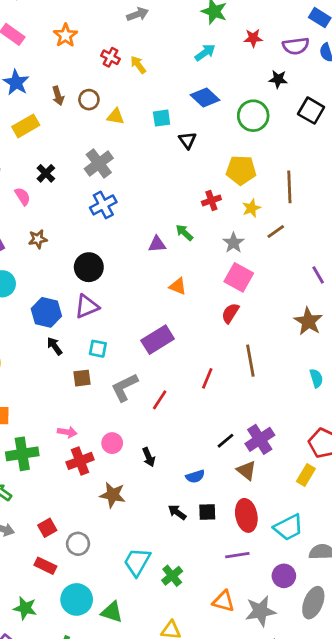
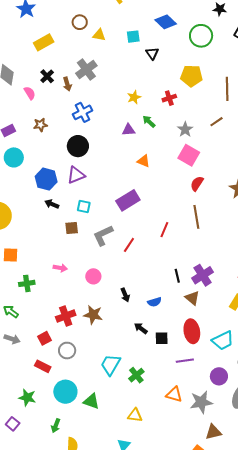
brown arrow: (58, 96) -> (67, 84), moved
yellow rectangle: (26, 126) -> (44, 42), moved
blue cross: (103, 205) -> (83, 112), moved
yellow star: (251, 208) -> (134, 97), moved
red semicircle: (230, 313) -> (197, 184), moved
black arrow: (55, 346) -> (52, 204), turned -32
black line: (226, 441) -> (177, 276), turned -64
green cross: (22, 454) -> (27, 283), size x0.7
black arrow: (149, 457) -> (125, 295), moved
red cross: (80, 461) -> (66, 316), moved
black square: (207, 512) -> (162, 338), moved

